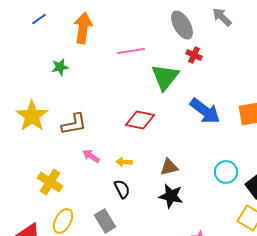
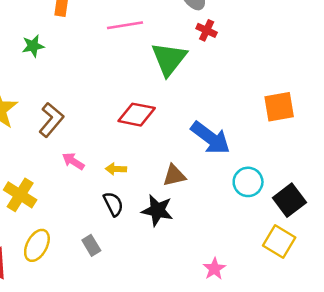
blue arrow: (205, 111) -> (210, 138), moved
brown L-shape: (74, 124) -> (51, 120), turned -40
black star: (171, 196) -> (157, 210), moved
gray rectangle: (105, 221) -> (91, 245), size x0.7

